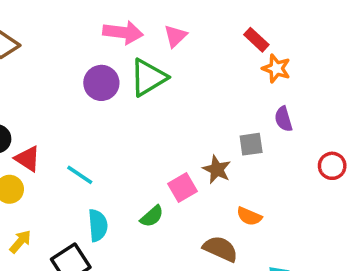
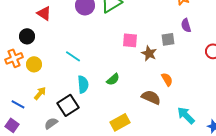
red triangle: (27, 159) -> (44, 13), moved
pink square: (183, 187) -> (130, 40), moved, turned 35
orange semicircle: (249, 216) -> (167, 79), turned -144

